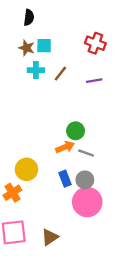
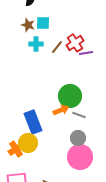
red cross: (95, 43) -> (75, 43), moved, turned 36
green circle: (76, 131) -> (70, 96), size x1.5
yellow circle: (26, 169) -> (28, 143), moved
blue rectangle: (65, 179) -> (33, 122), moved, size x1.6

